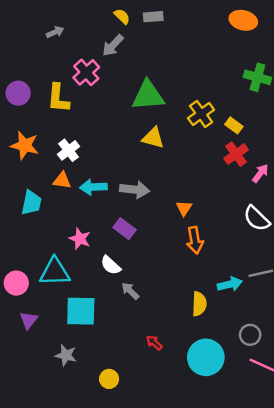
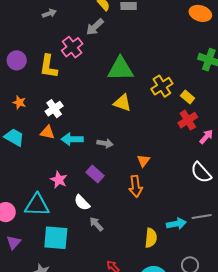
orange star: (25, 145) -> (19, 102), size x0.6
gray arrow: (135, 190) -> (105, 143), size x0.7
cyan trapezoid: (31, 203) -> (14, 137), moved, turned -75
orange arrow: (195, 240) -> (136, 186), moved

